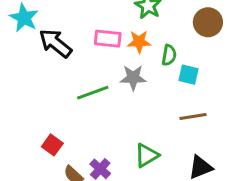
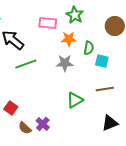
pink rectangle: (108, 39) -> (48, 23), moved
green line: (93, 93) -> (26, 64), moved
green triangle: (147, 155) -> (75, 100), moved

